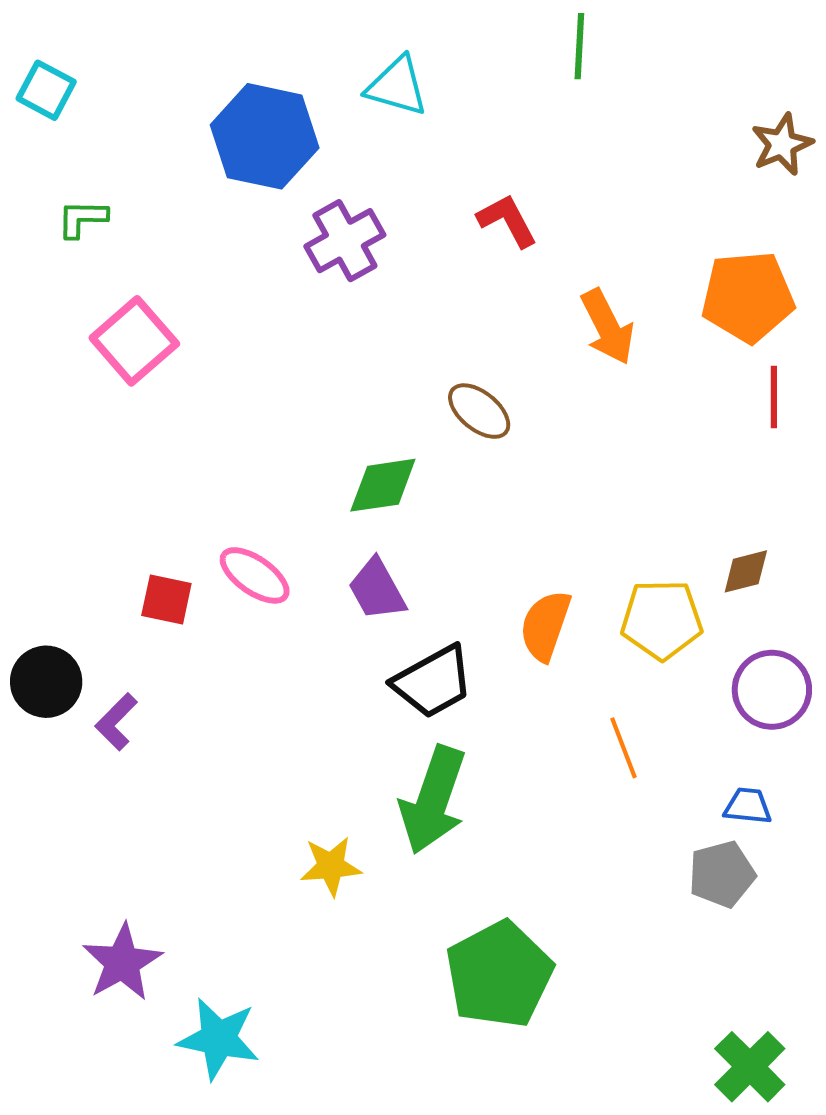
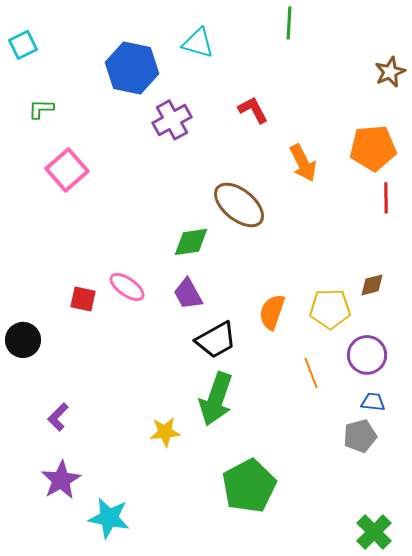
cyan square: (46, 90) -> (23, 45), turned 36
brown ellipse: (479, 411) -> (239, 205), size x1.6
purple circle: (772, 690) -> (367, 355), moved
purple L-shape: (116, 722) -> (58, 417), moved

